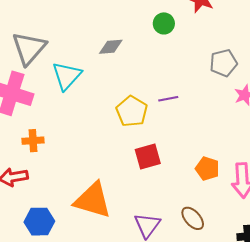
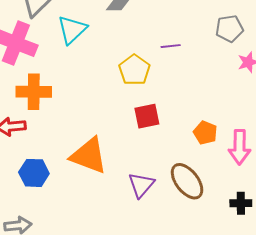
purple line: (168, 99) -> (171, 46), moved
orange cross: (33, 141) -> (34, 92), size x1.6
brown ellipse: (193, 218) -> (187, 181), size x1.5

